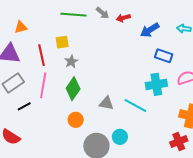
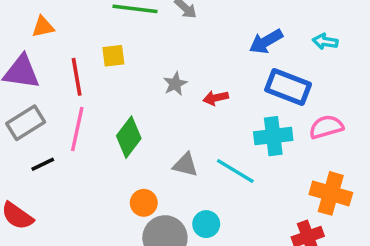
red arrow: (123, 18) -> (216, 98), moved
blue rectangle: (164, 56) -> (288, 87), size x1.4
gray star: (71, 62) -> (175, 84), moved
orange circle: (76, 120) -> (144, 203), moved

